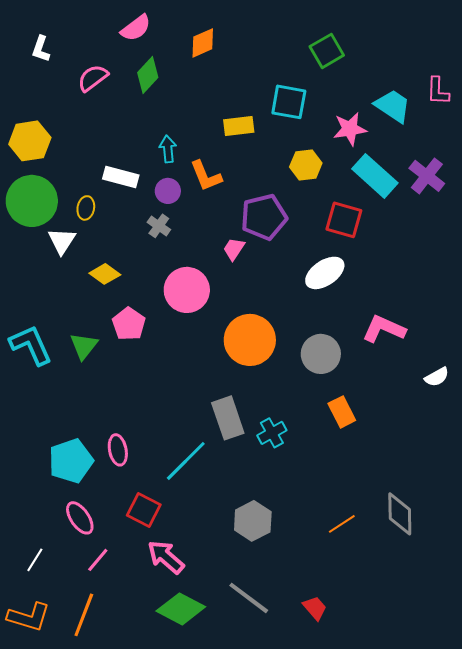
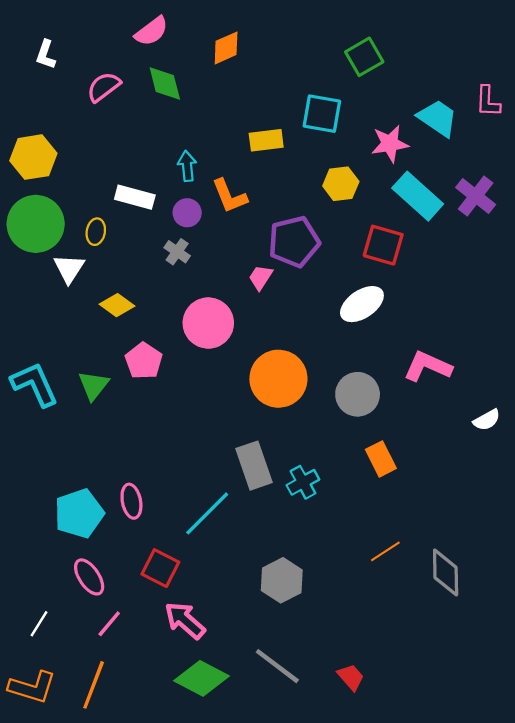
green diamond: (148, 75) -> (165, 84), turned -57
orange line: (342, 524) -> (385, 551), moved

